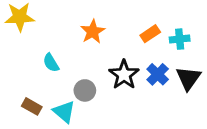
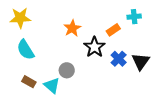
cyan cross: (180, 39) -> (134, 17), moved
cyan semicircle: (51, 63) -> (25, 50), moved, size x1.5
black star: (124, 75) -> (94, 47), moved

